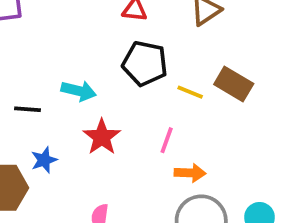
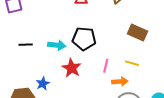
black pentagon: (145, 63) -> (84, 39), moved
yellow line: (190, 92) -> (132, 63), moved
black line: (28, 109) -> (26, 45), moved

